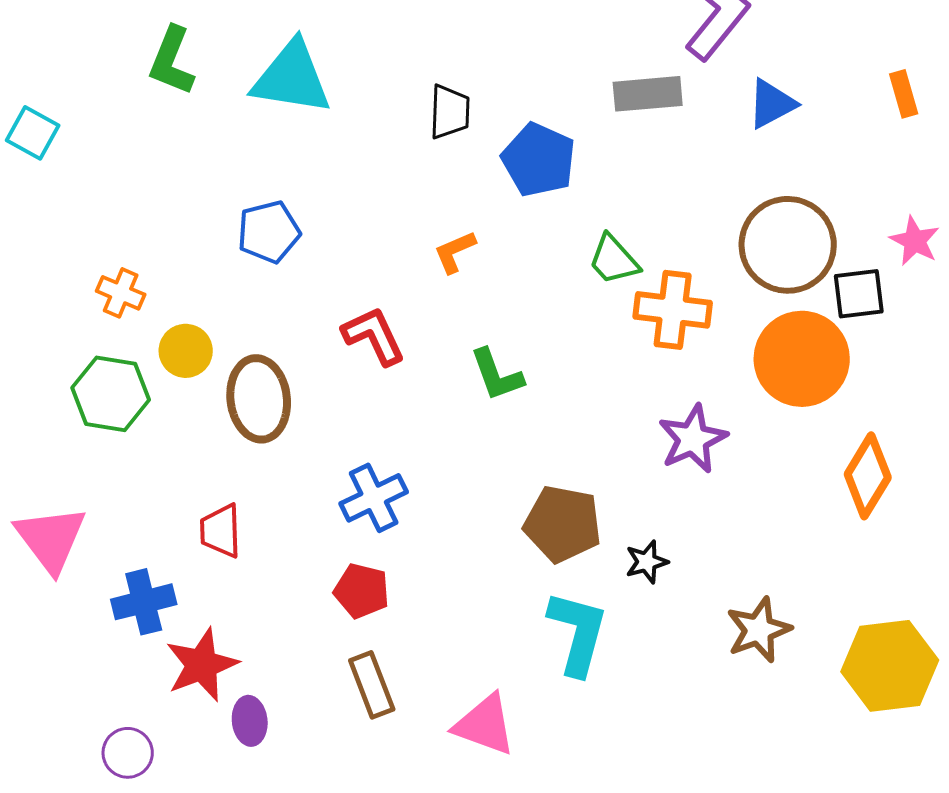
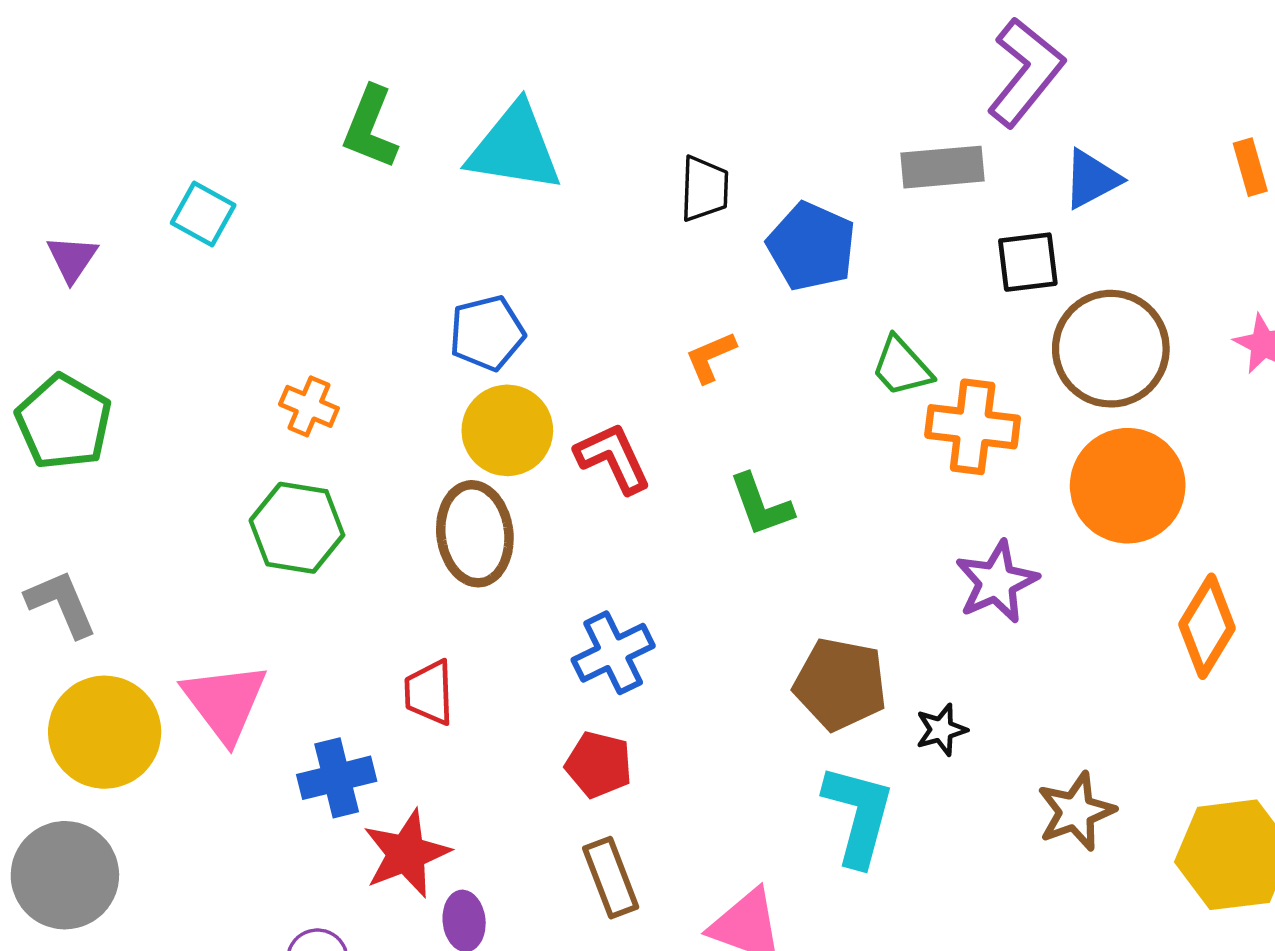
black square: (859, 294) -> (1028, 262), moved
yellow circle: (186, 351) -> (507, 430), moved, size x1.4

